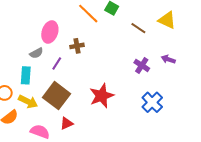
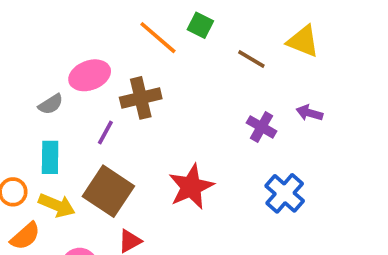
pink ellipse: (50, 32) -> (90, 75), turned 55
brown cross: (77, 46) -> (141, 98), size x1.5
gray semicircle: (36, 53) -> (51, 104), moved

